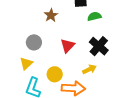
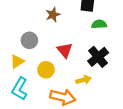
red triangle: (68, 46) -> (65, 50), turned -35
yellow circle: (55, 74) -> (46, 70), moved

